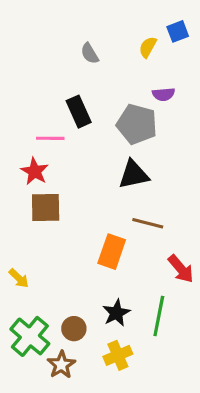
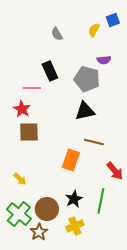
yellow arrow: (19, 278) -> (20, 179), moved
brown circle: (74, 329) -> (47, 209), size x1.5

